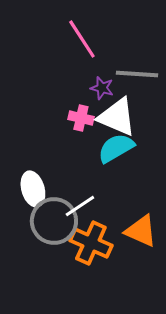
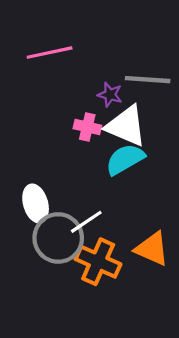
pink line: (82, 39) -> (50, 53), moved, turned -69

